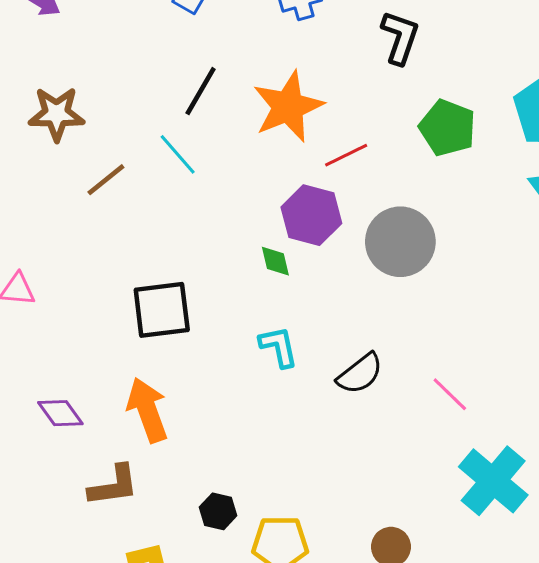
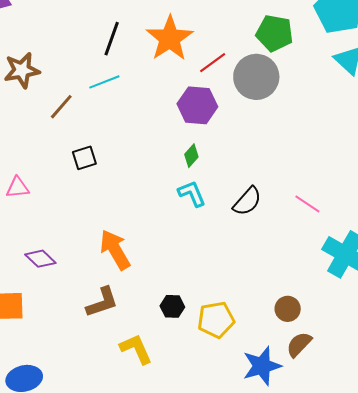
cyan line: (178, 154) -> (104, 82), turned -60
gray circle: (400, 242) -> (256, 77), moved
green diamond: (275, 261) -> (191, 156), moved, turned 65
black square: (162, 310) -> (84, 158), moved, size x0.6
purple diamond: (60, 413) -> (40, 259), moved

